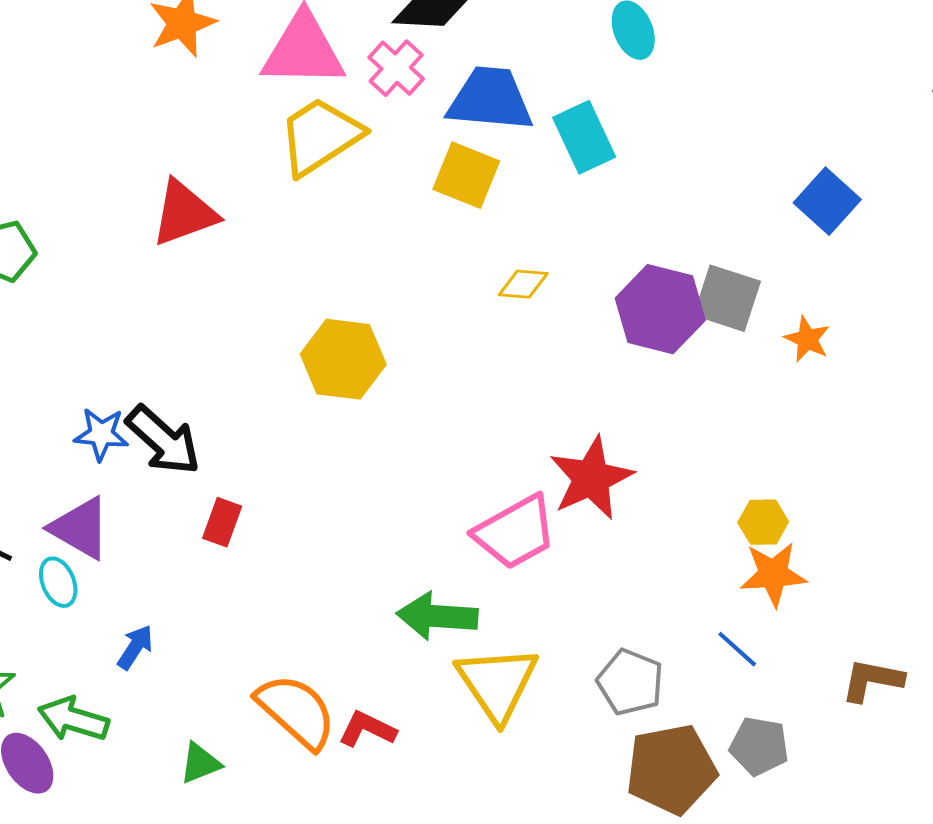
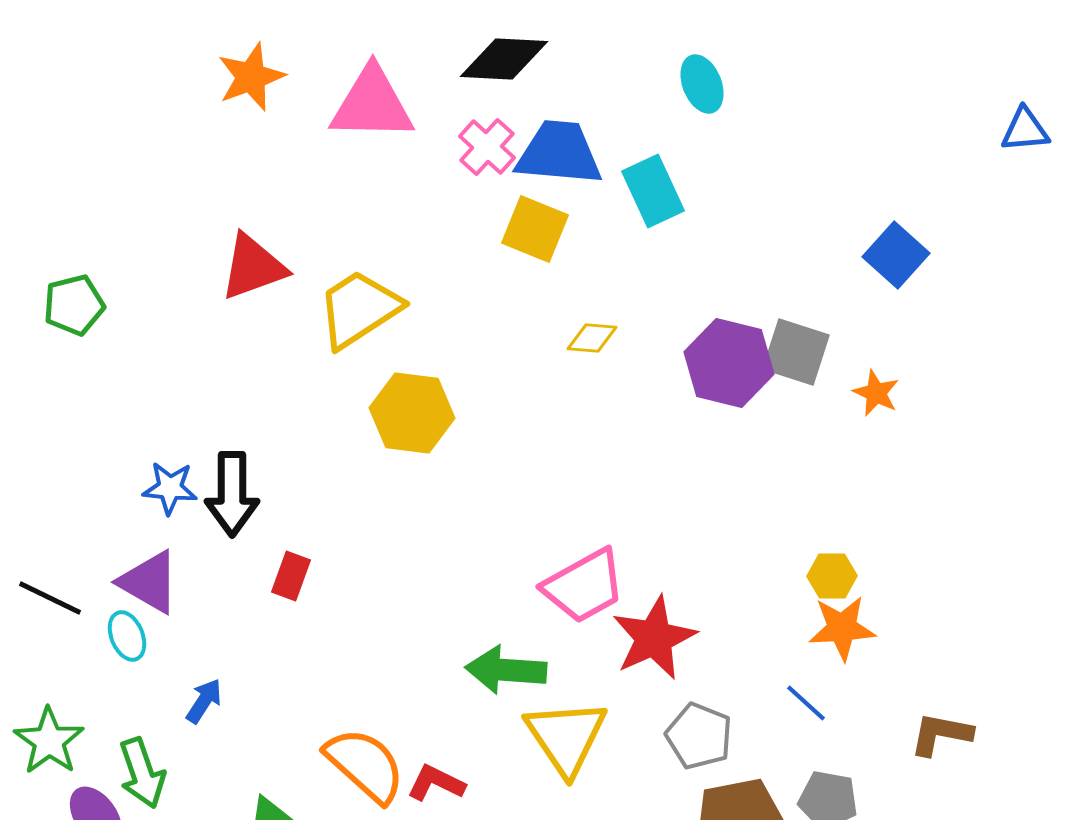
pink cross: (396, 68) -> (487, 147), moved
yellow trapezoid: (320, 136) -> (359, 309), moved
black arrow: (163, 440) -> (232, 494), turned 48
red star: (591, 478) -> (654, 638), moved
green arrow: (73, 719) -> (142, 773), turned -126

